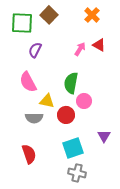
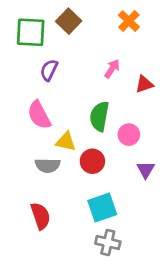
red triangle: (99, 45) -> (144, 84), moved, turned -48
pink circle: (84, 101) -> (129, 135), moved
purple triangle: (104, 136) -> (146, 170), moved

